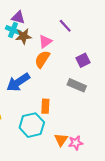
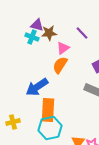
brown star: (23, 36) -> (49, 33), moved
orange rectangle: (45, 106) -> (48, 110), moved, size x1.6

